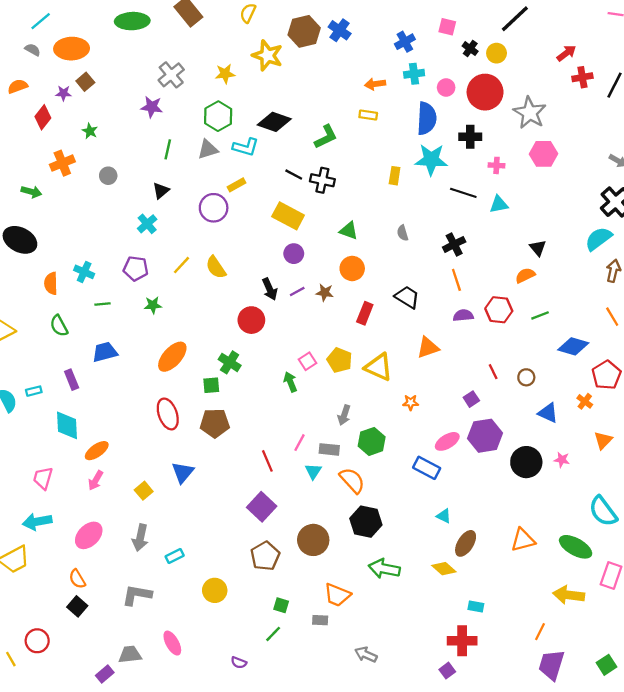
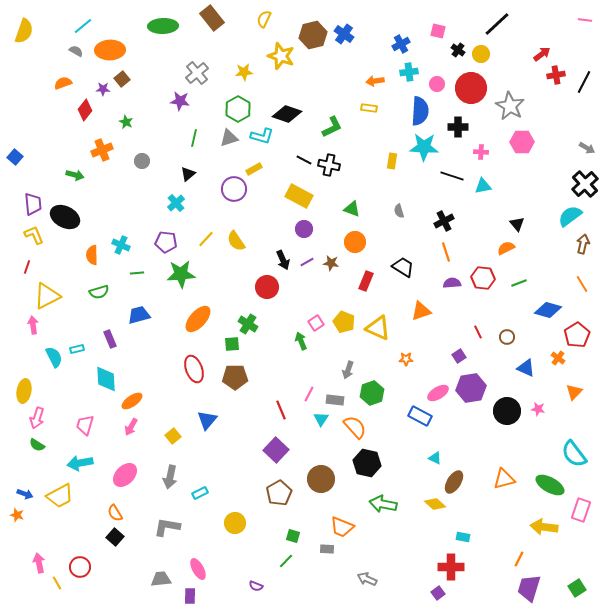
green star: (153, 305) -> (181, 274), size x1.8
green semicircle: (59, 326) -> (99, 292), turned -78
purple rectangle: (105, 674) -> (190, 596), moved, turned -49

